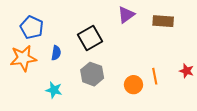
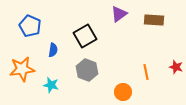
orange star: (23, 58) -> (22, 69), moved
orange circle: (133, 85) -> (123, 92), moved

